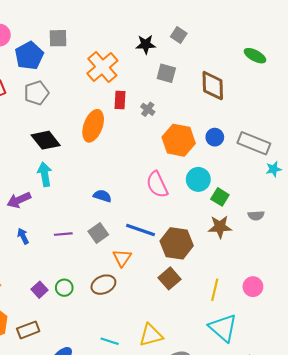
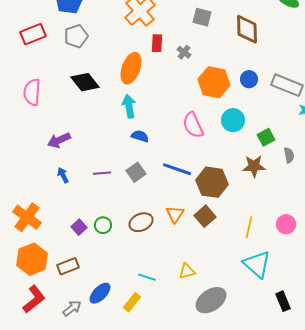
cyan arrow: (45, 174) -> (129, 106), moved
green square: (220, 197) -> (266, 137), moved, turned 30
gray semicircle: (256, 215) -> (289, 155), turned -98
orange triangle: (122, 258) -> (175, 214), moved
yellow triangle: (151, 335) -> (187, 271), size x0.7

